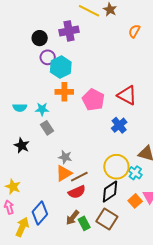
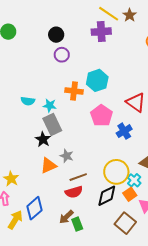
purple cross: (69, 31) -> (101, 32), moved
cyan hexagon: (61, 67) -> (97, 80), moved
pink pentagon: (93, 100) -> (101, 116), moved
gray rectangle: (47, 128) -> (52, 125), size x1.5
black star: (22, 146) -> (43, 139), moved
orange triangle: (64, 173) -> (48, 165), moved
orange square: (135, 201) -> (130, 194), moved
brown square: (107, 219) -> (125, 223), moved

